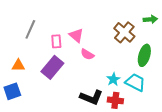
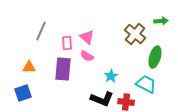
pink semicircle: (87, 54) -> (87, 56), moved
purple rectangle: (52, 67) -> (63, 69), turned -35
cyan star: (113, 79) -> (111, 76), moved

